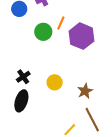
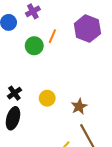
purple hexagon: (82, 36) -> (87, 29), moved

